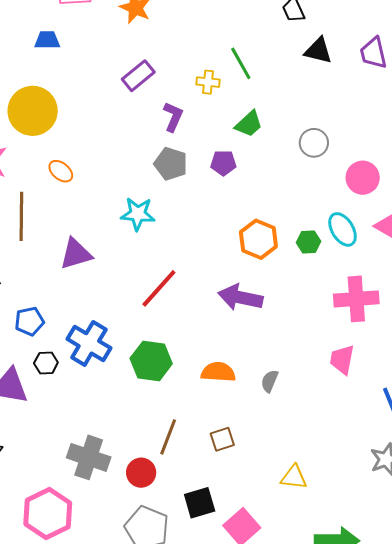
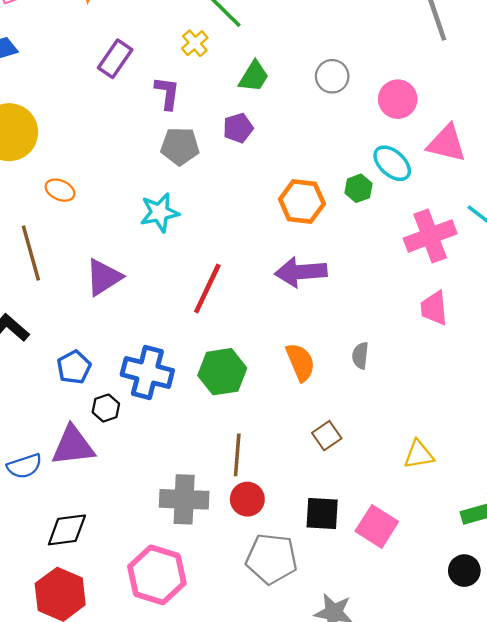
yellow cross: (208, 82) -> (195, 43), turned -30
orange semicircle: (218, 372) -> (300, 362), turned 80
brown line: (168, 437) -> (237, 455), moved
black square: (200, 503) -> (322, 514), turned 36

